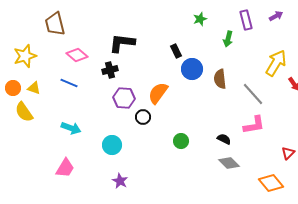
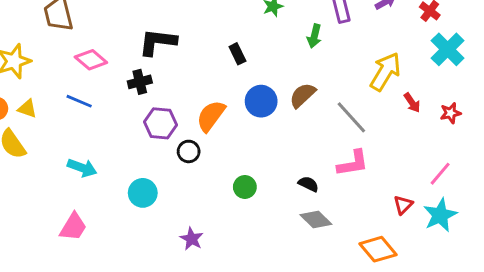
blue circle: (192, 69) -> (261, 101), moved
brown semicircle: (220, 79) -> (303, 95), turned 54
purple star: (120, 181) -> (192, 239), moved

